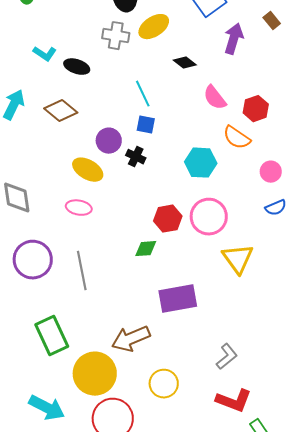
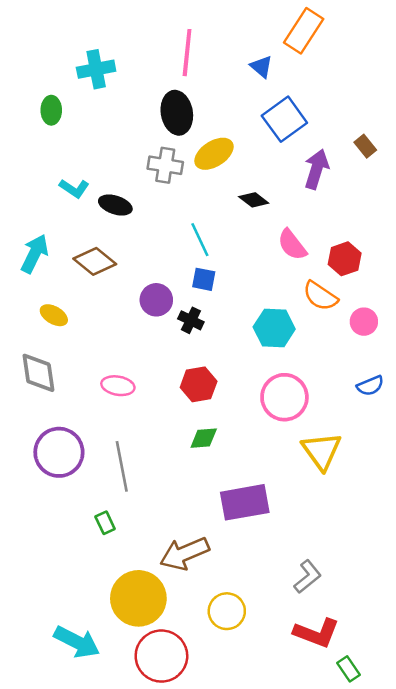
yellow ellipse: (88, 170) -> (54, 315), moved, size x0.7
pink circle: (271, 172) -> (364, 322), moved
red hexagon: (168, 219) -> (199, 384), moved
green rectangle: (52, 336) -> (105, 523), moved, size x0.5

